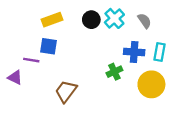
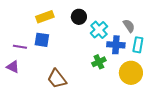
cyan cross: (114, 18) -> (99, 30), moved
gray semicircle: (144, 21) -> (129, 26), moved
purple line: (31, 60) -> (20, 47), moved
brown trapezoid: (66, 91) -> (57, 79), turned -75

